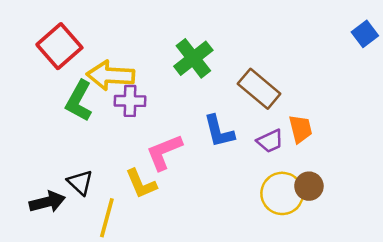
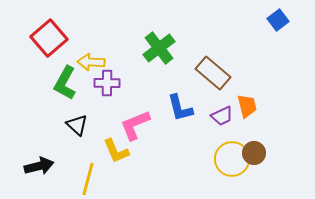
blue square: (365, 34) -> (278, 20), moved
yellow arrow: (111, 75) -> (91, 62), size x0.7
black triangle: (80, 182) -> (77, 125), moved

